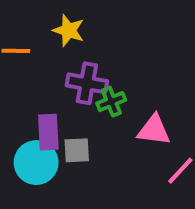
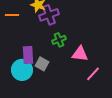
purple cross: (87, 83) -> (49, 15), moved, turned -30
gray square: (77, 150) -> (42, 64), turned 32

